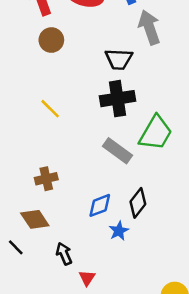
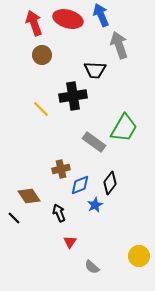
black cross: (118, 99) -> (73, 96), moved
brown cross: (46, 179) -> (61, 169), moved
black arrow: (64, 254) -> (59, 213), moved

